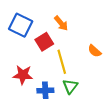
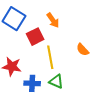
green triangle: (70, 86) -> (56, 82), turned -49

